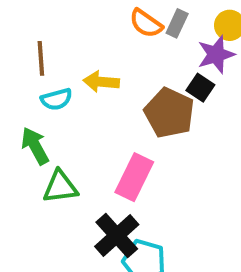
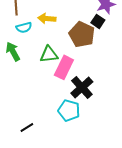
green triangle: (60, 187) -> (49, 54), moved
black cross: (117, 235) -> (82, 87), moved

